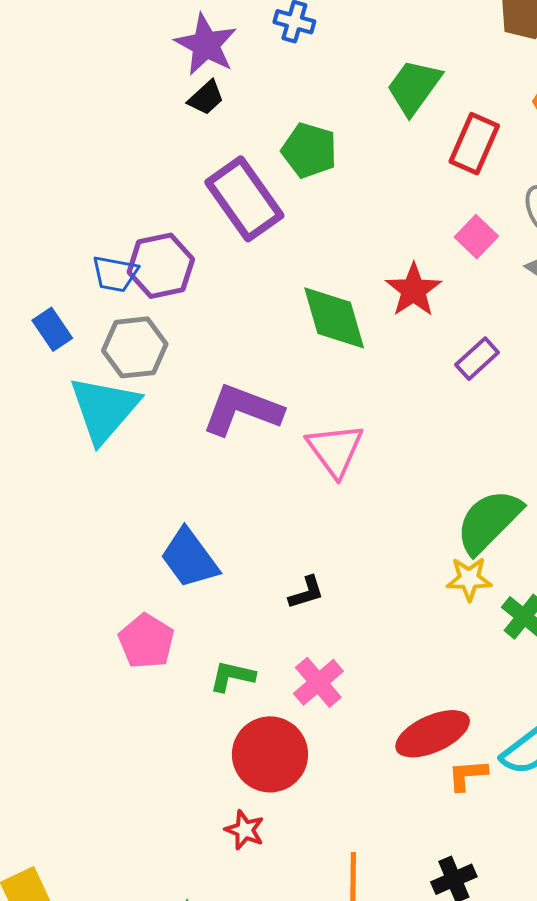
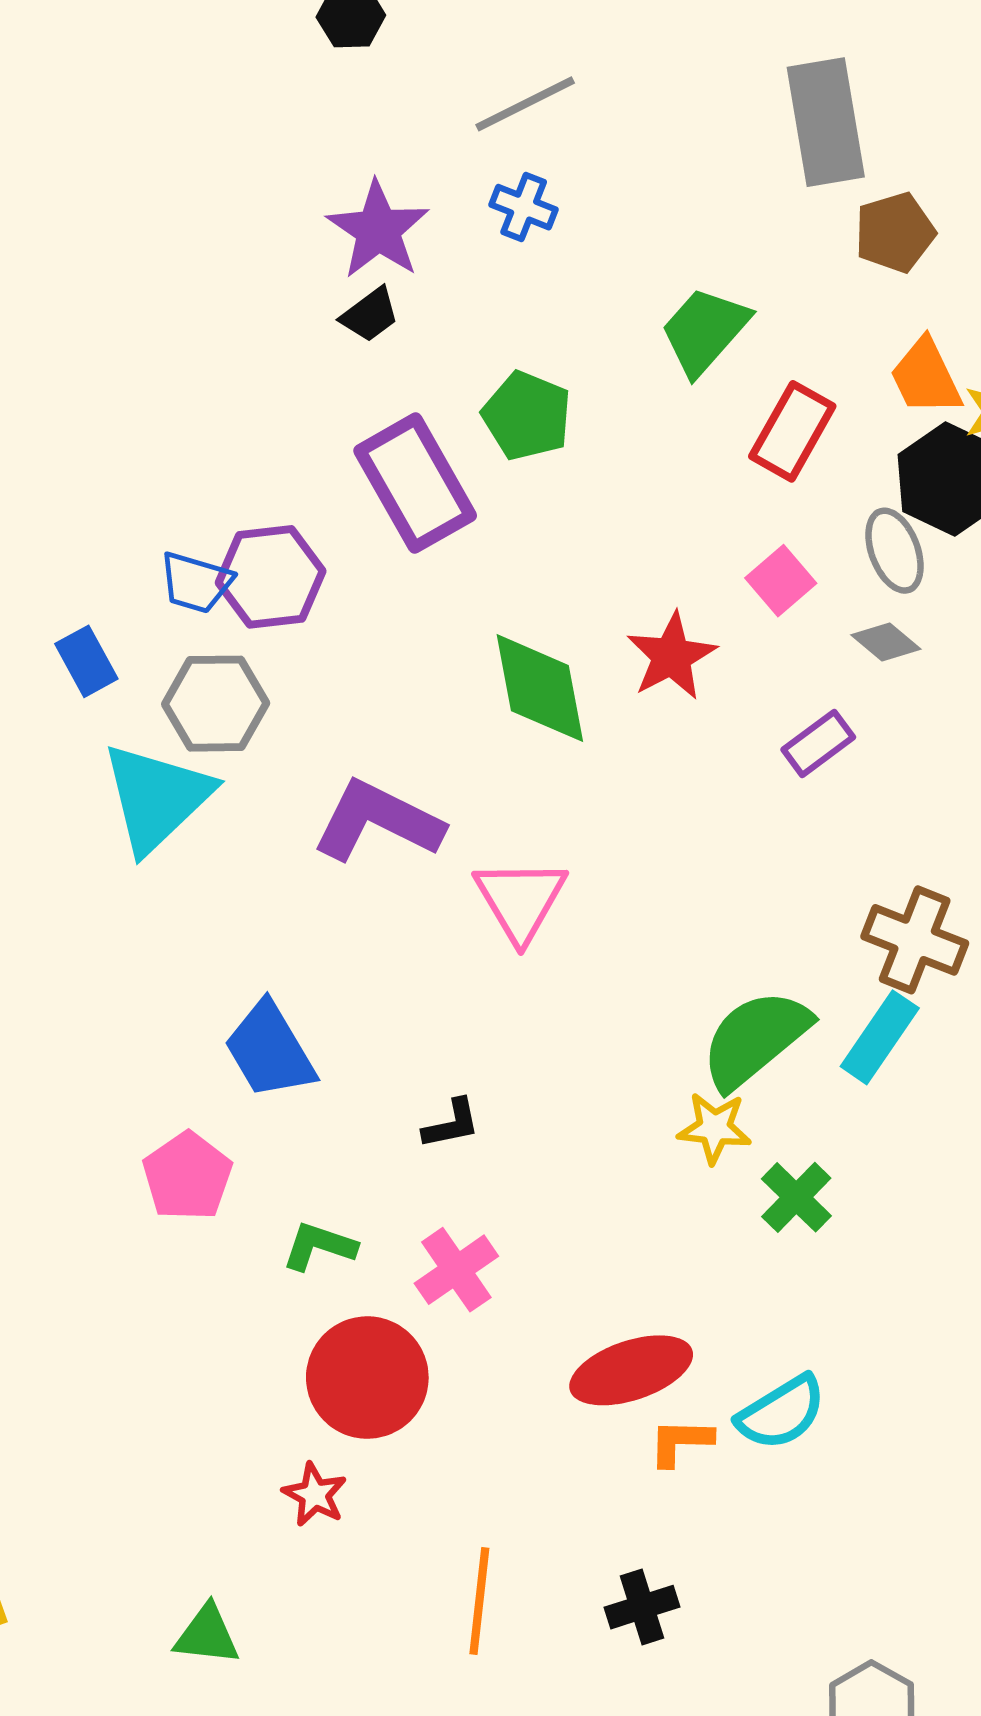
purple rectangle: (477, 359) -> (818, 743), moved

